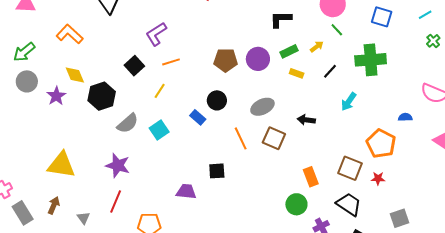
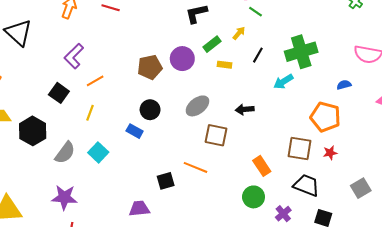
green cross: (371, 60) -> (301, 52), moved
cyan arrow: (349, 102) -> (283, 82), turned 36
orange line: (241, 138) -> (195, 167), moved, turned -30

